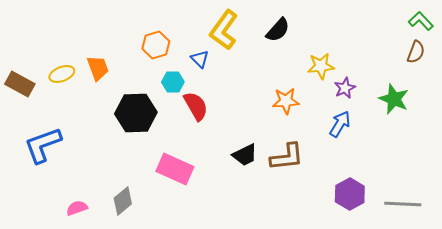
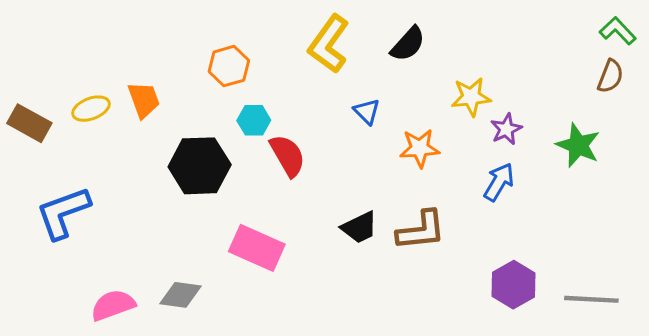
blue triangle: (200, 59) -> (367, 112), moved
gray diamond: (123, 201) -> (180, 295), turned 48
pink semicircle: (77, 208) -> (113, 305), size x1.4

